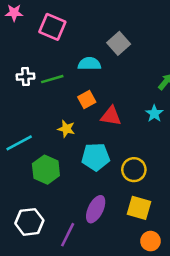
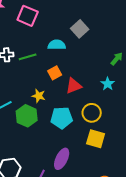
red triangle: (111, 116) -> (74, 86), turned -30
green hexagon: (46, 170) -> (27, 116), moved
yellow circle: (134, 170) -> (92, 113), moved
yellow square: (139, 208) -> (96, 139), moved

